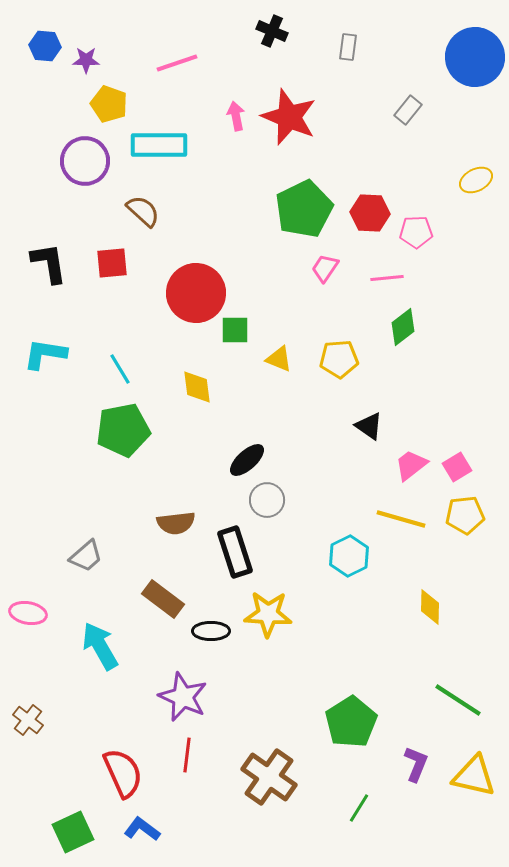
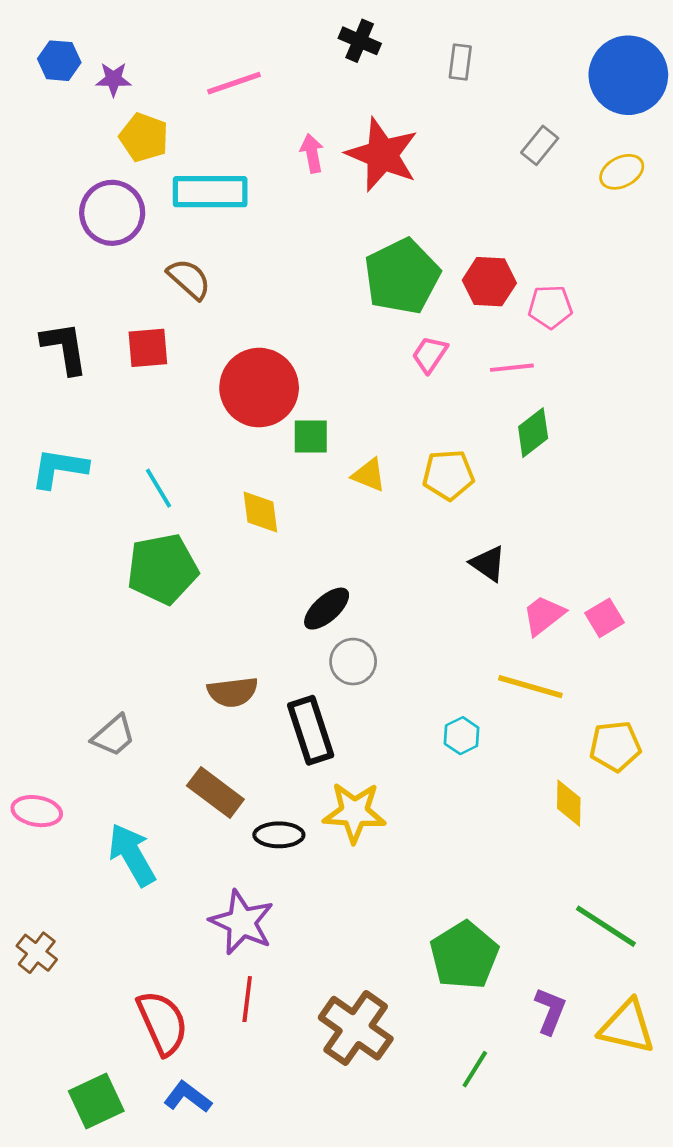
yellow ellipse: (476, 180) -> (622, 172), moved
yellow pentagon: (465, 515) -> (615, 746), moved
cyan hexagon: (349, 556) -> (462, 736), size x0.7

